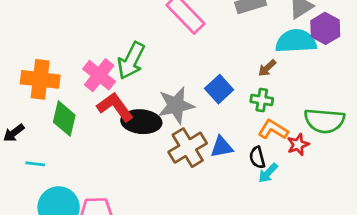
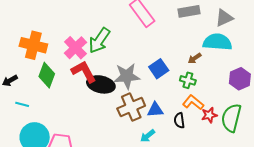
purple hexagon: (325, 28) -> (240, 79), moved
green semicircle: (324, 121) -> (231, 118), moved, turned 92
cyan arrow: (268, 173) -> (148, 136), moved

